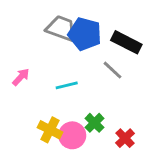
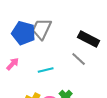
gray trapezoid: (61, 28) -> (42, 29), turned -85
blue pentagon: (85, 34) -> (24, 33), moved

